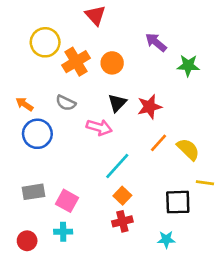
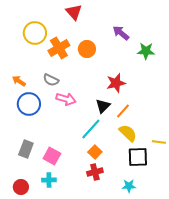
black triangle: (117, 103) -> (103, 106), moved
pink arrow: (99, 127) -> (66, 99), moved
yellow semicircle: (188, 149) -> (128, 133), moved
gray rectangle: (34, 192) -> (26, 149), turned -60

